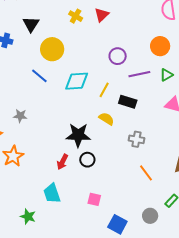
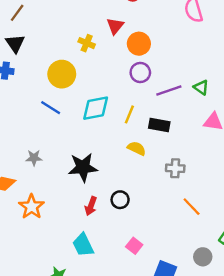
yellow cross: (76, 16) -> (87, 43), moved
black triangle: (31, 24) -> (15, 43), moved
orange circle: (160, 46) -> (139, 44), moved
green triangle: (166, 75) -> (201, 87), turned -48
black star: (78, 135) -> (83, 167), moved
pink square: (94, 199) -> (134, 246), turned 32

